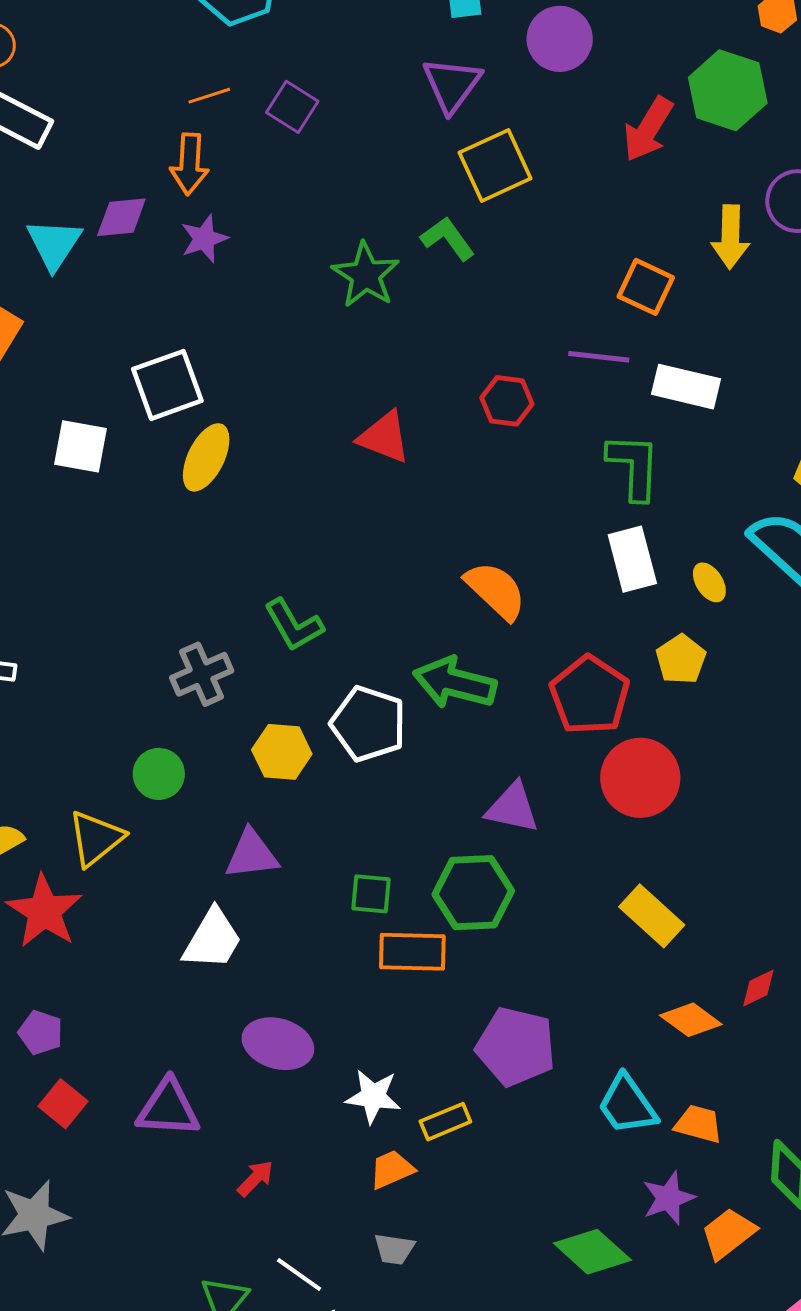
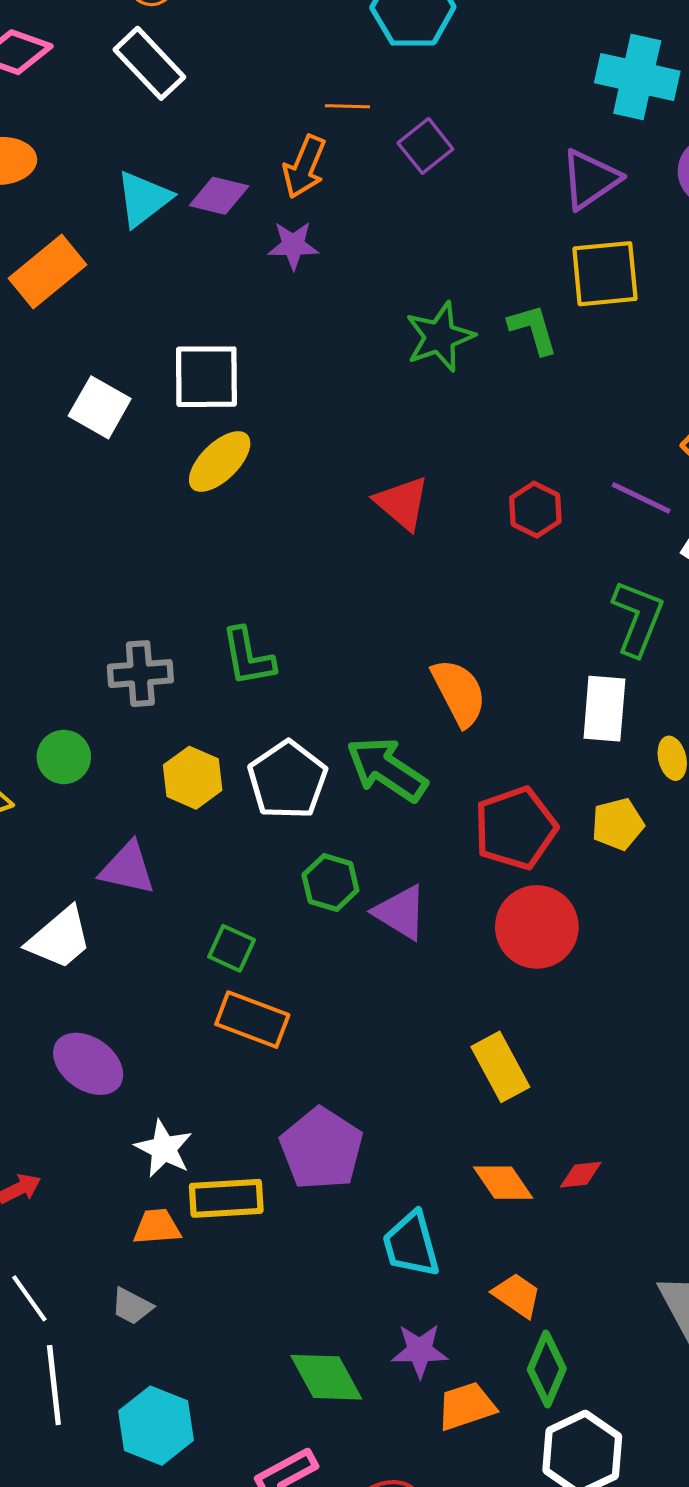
green hexagon: (473, 893) -> (330, 883), moved, size x0.7
yellow rectangle: (445, 1122) -> (226, 1198), size x1.4
orange trapezoid: (698, 1124) -> (517, 1295), moved

